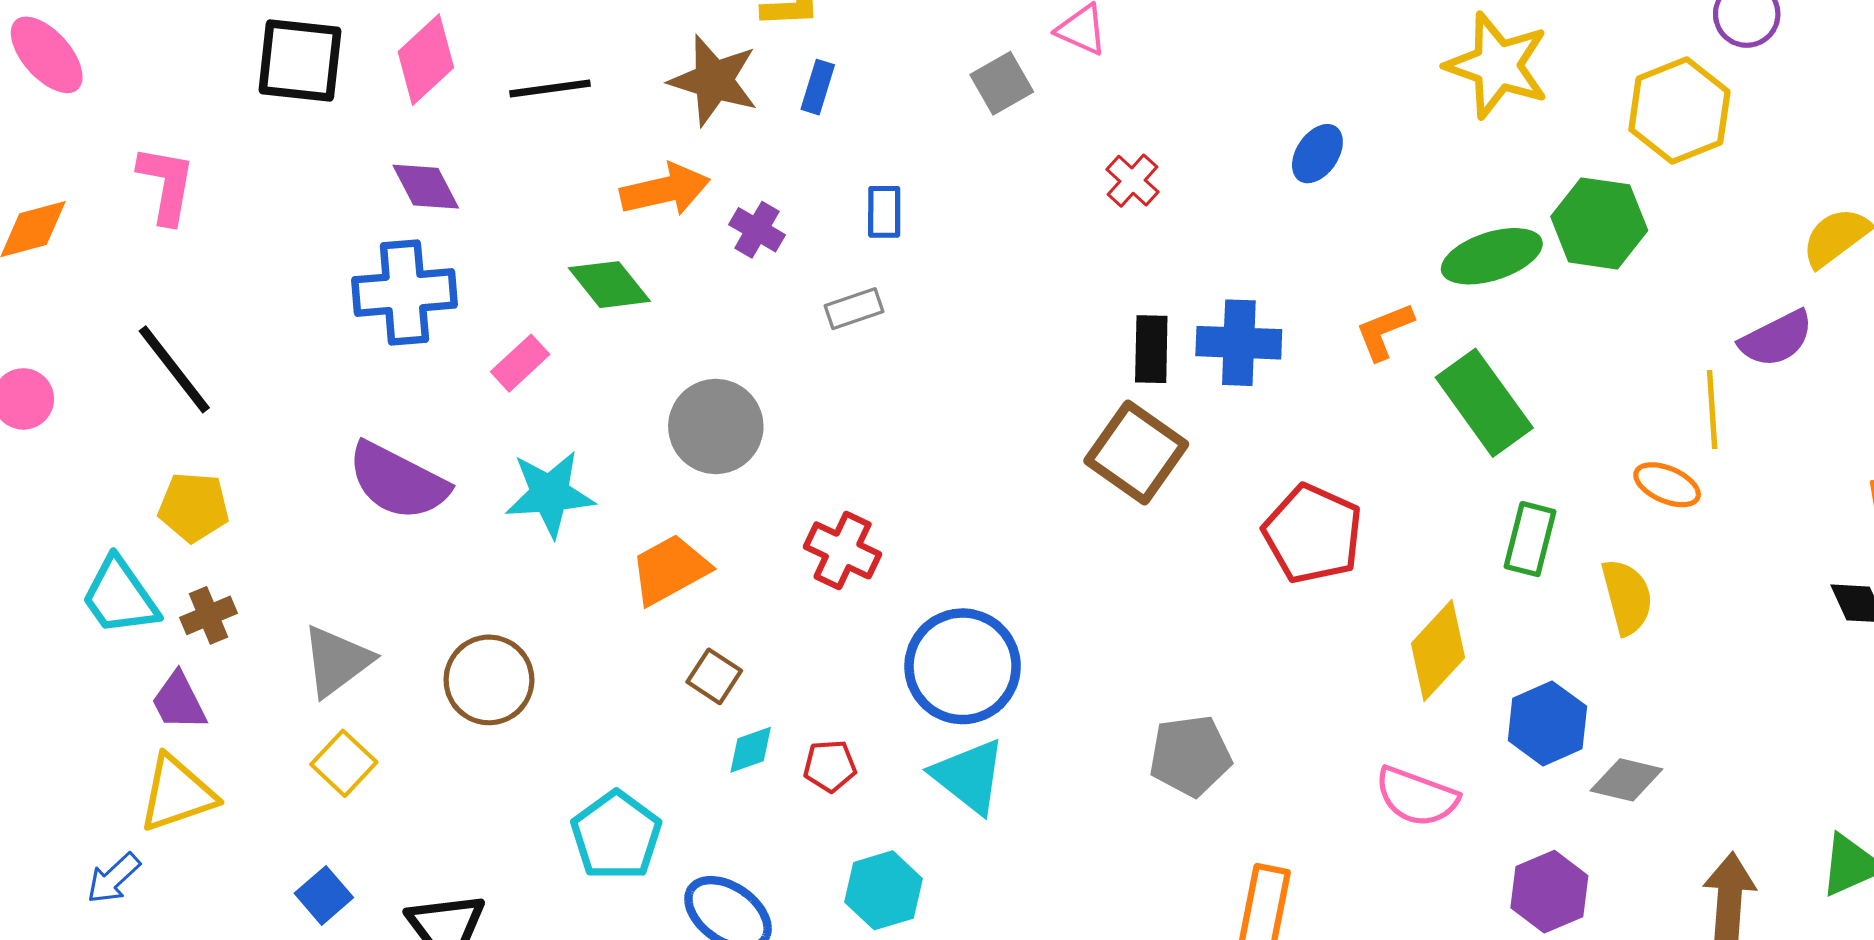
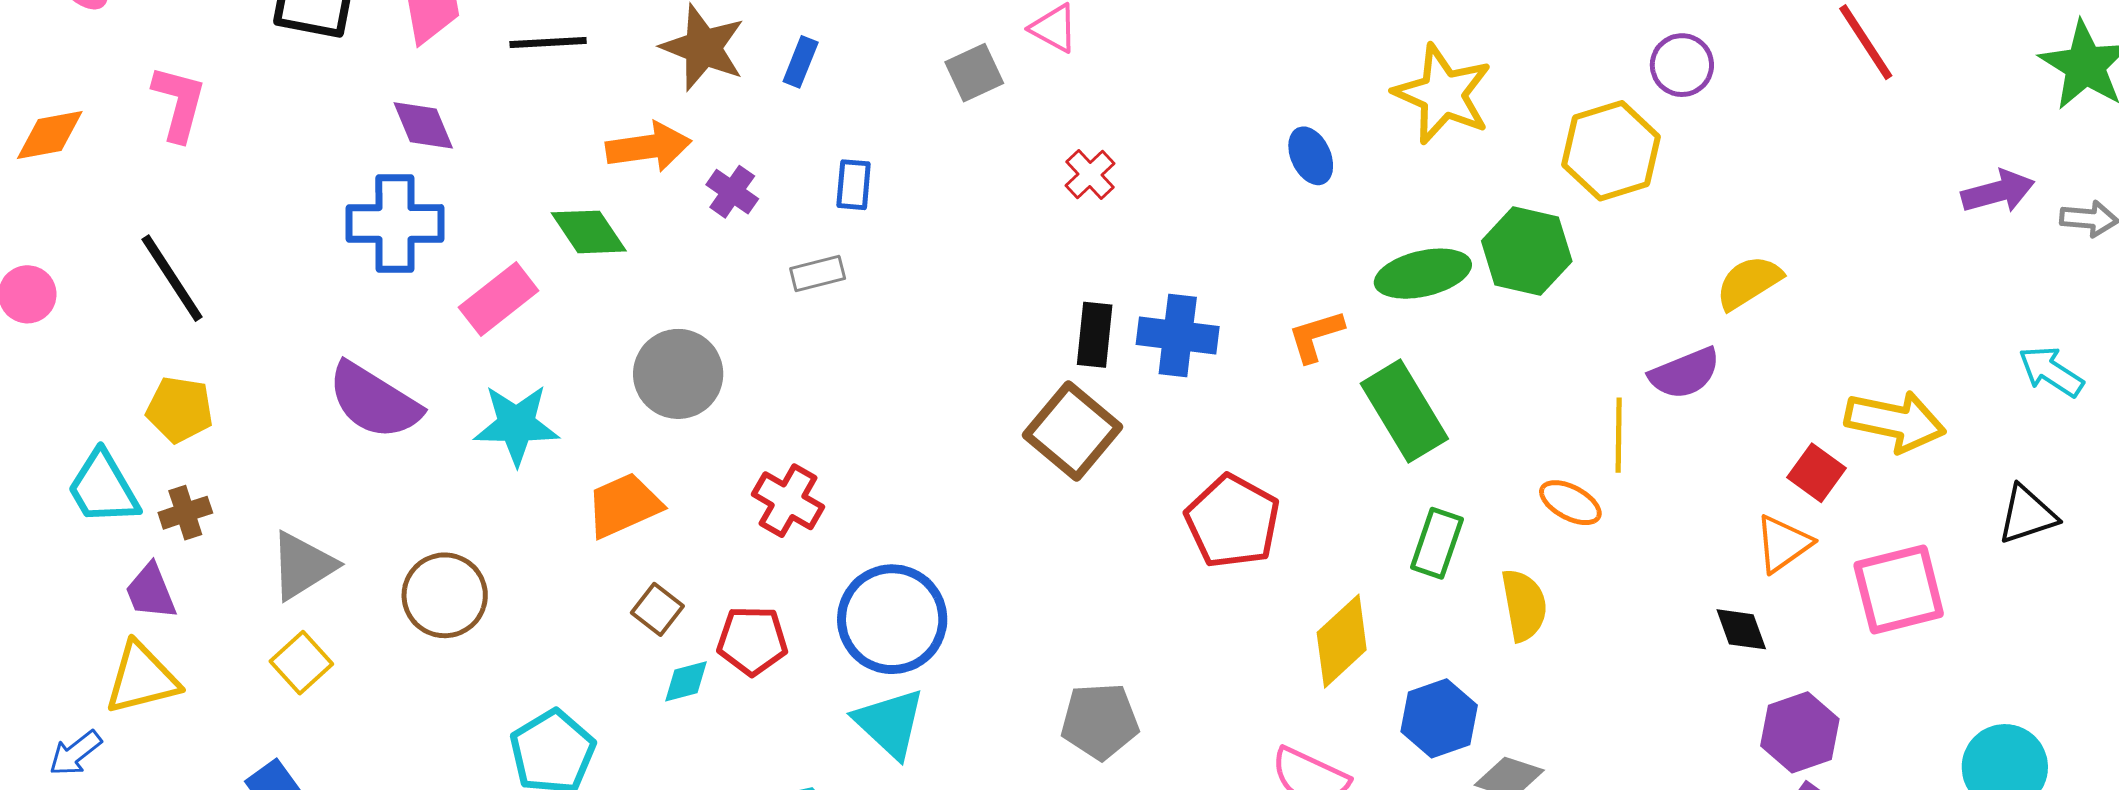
blue ellipse: (1317, 154) -> (1311, 156), moved, turned -64
pink rectangle: (520, 363) -> (499, 299), size x1.4
red pentagon: (830, 766) -> (752, 641), moved, size x1.4

